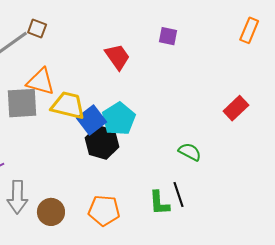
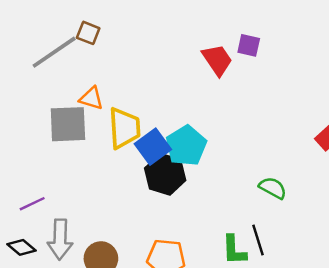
red trapezoid: (117, 57) -> (217, 60), moved
orange triangle: (41, 82) -> (91, 98), size x0.7
yellow trapezoid: (68, 105) -> (124, 128), turned 72

